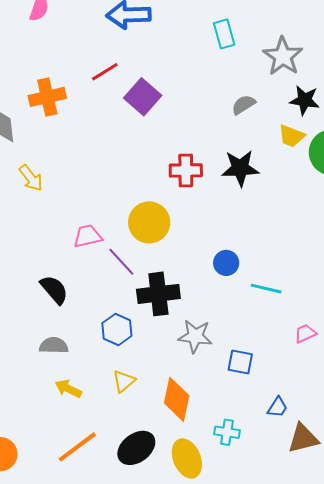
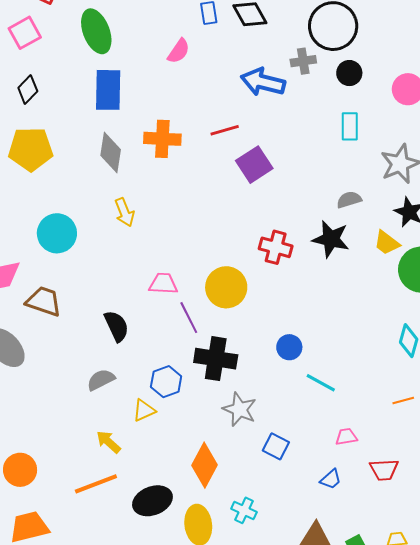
black star: (240, 168) -> (331, 239), moved
gray semicircle: (54, 345) -> (101, 380), turned -44
yellow triangle: (124, 381) -> (144, 410), moved
yellow arrow: (68, 389) -> (108, 442), moved
blue trapezoid: (277, 407) -> (331, 479), moved

